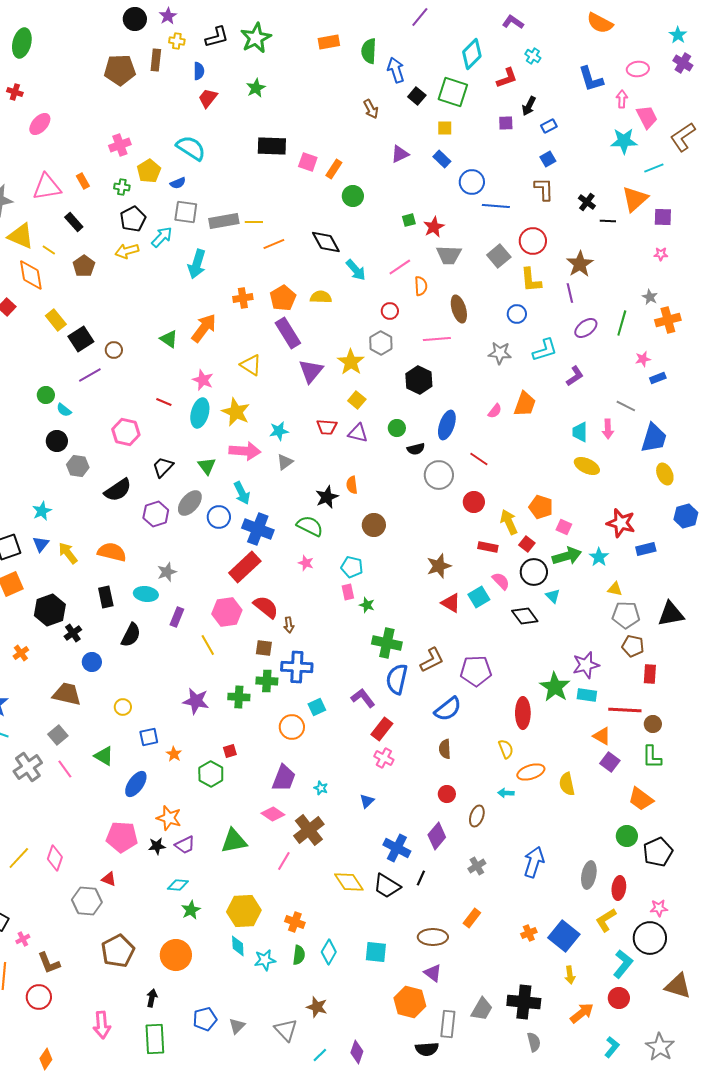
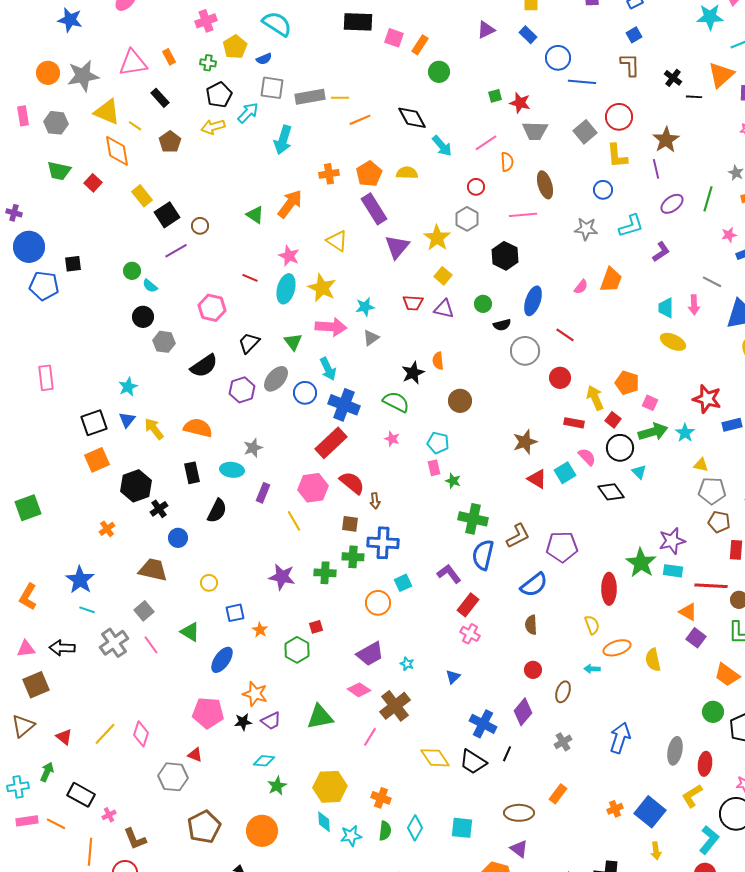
red star: (434, 227) -> (520, 103), turned -30
purple trapezoid: (284, 778) -> (370, 654), turned 40

